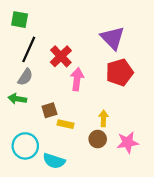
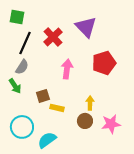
purple triangle: (113, 38) -> (86, 27), moved
red cross: (61, 56) -> (53, 37), moved
green arrow: (17, 99) -> (15, 86), turned -133
cyan semicircle: (54, 161) -> (47, 140), turned 126

